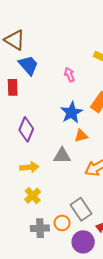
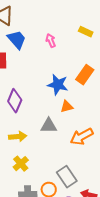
pink arrow: (69, 75) -> (51, 41), moved
blue star: (72, 113) -> (58, 85), turned -30

